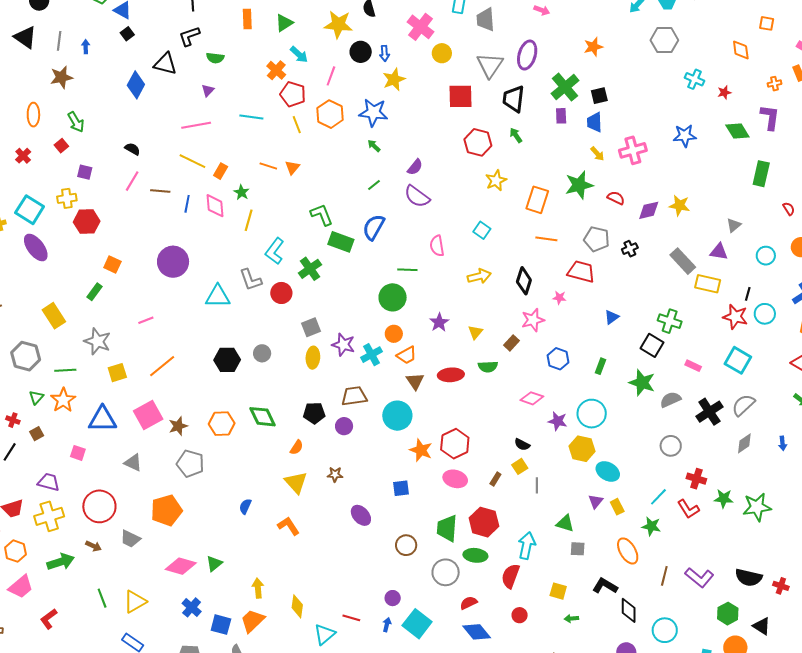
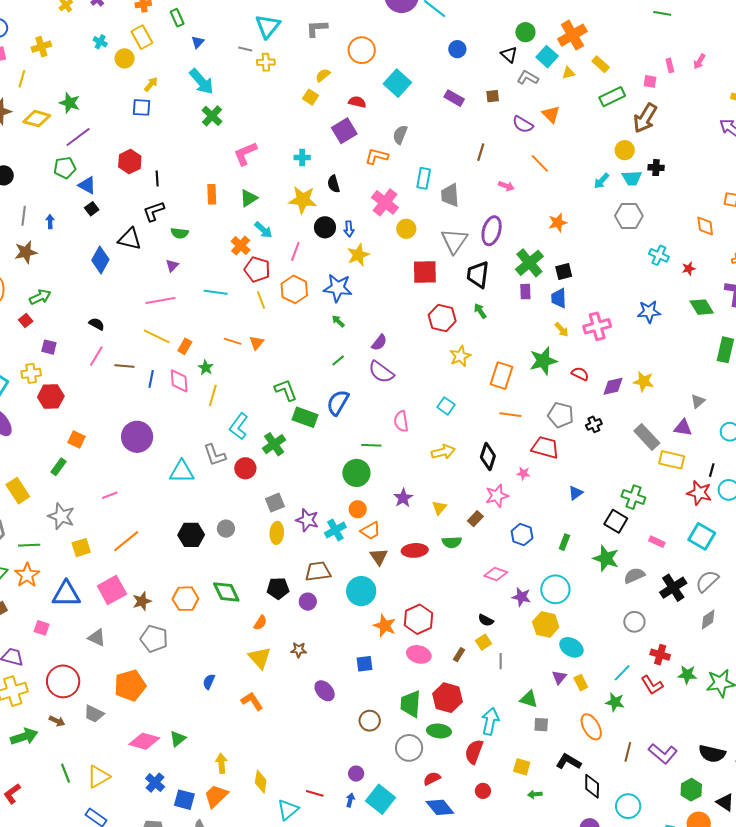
green arrow: (76, 122) -> (40, 297), turned -85

